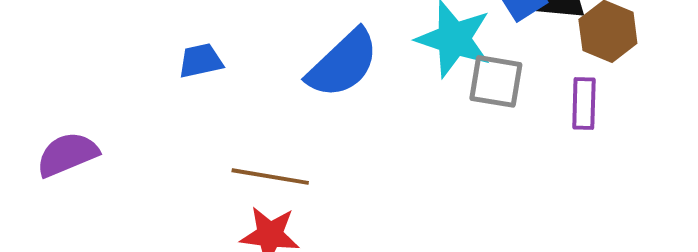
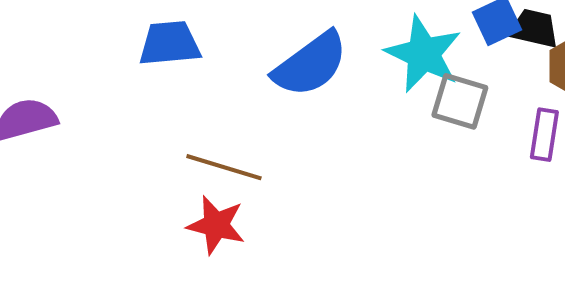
blue trapezoid: (201, 61) -> (170, 43), size x1.4

